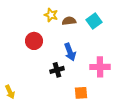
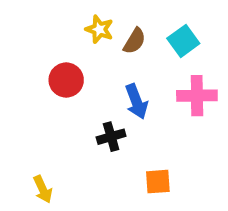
brown semicircle: (69, 21) -> (134, 41), turned 128
pink cross: (100, 67) -> (197, 96), moved
yellow arrow: (10, 92) -> (43, 189), moved

